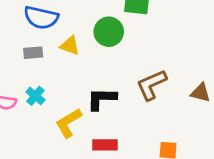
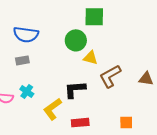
yellow triangle: (70, 46) -> (90, 58), moved

